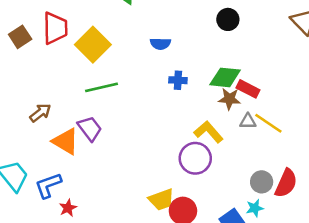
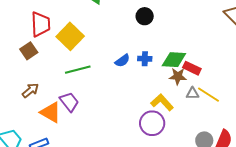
black circle: (228, 19) -> (145, 16), moved
brown square: (20, 37) -> (29, 51), moved
blue semicircle: (160, 44) -> (122, 61), moved, turned -35
blue cross: (178, 80) -> (145, 59), moved

